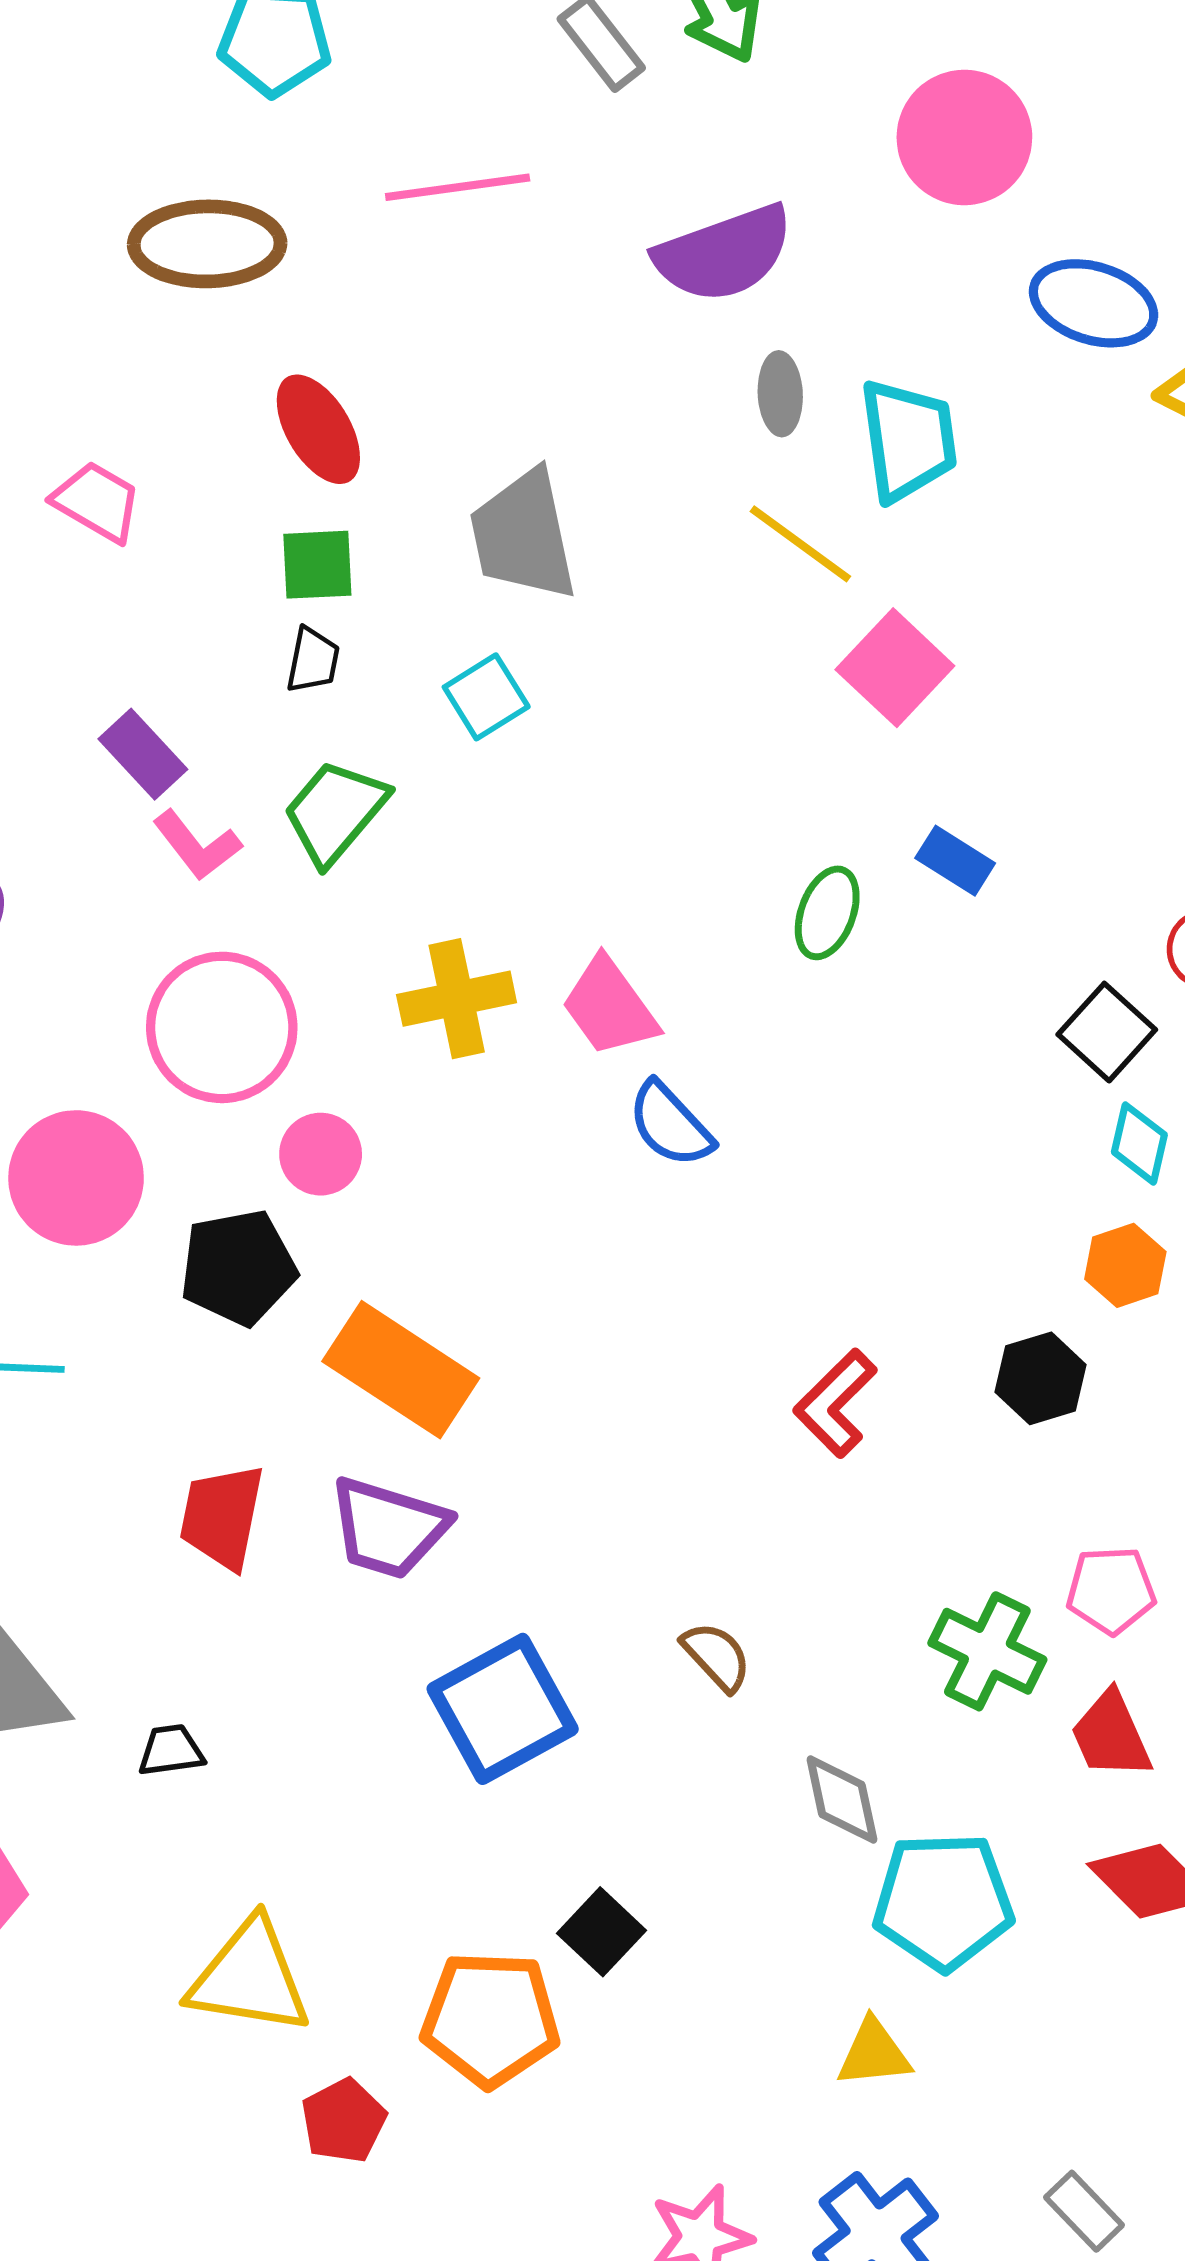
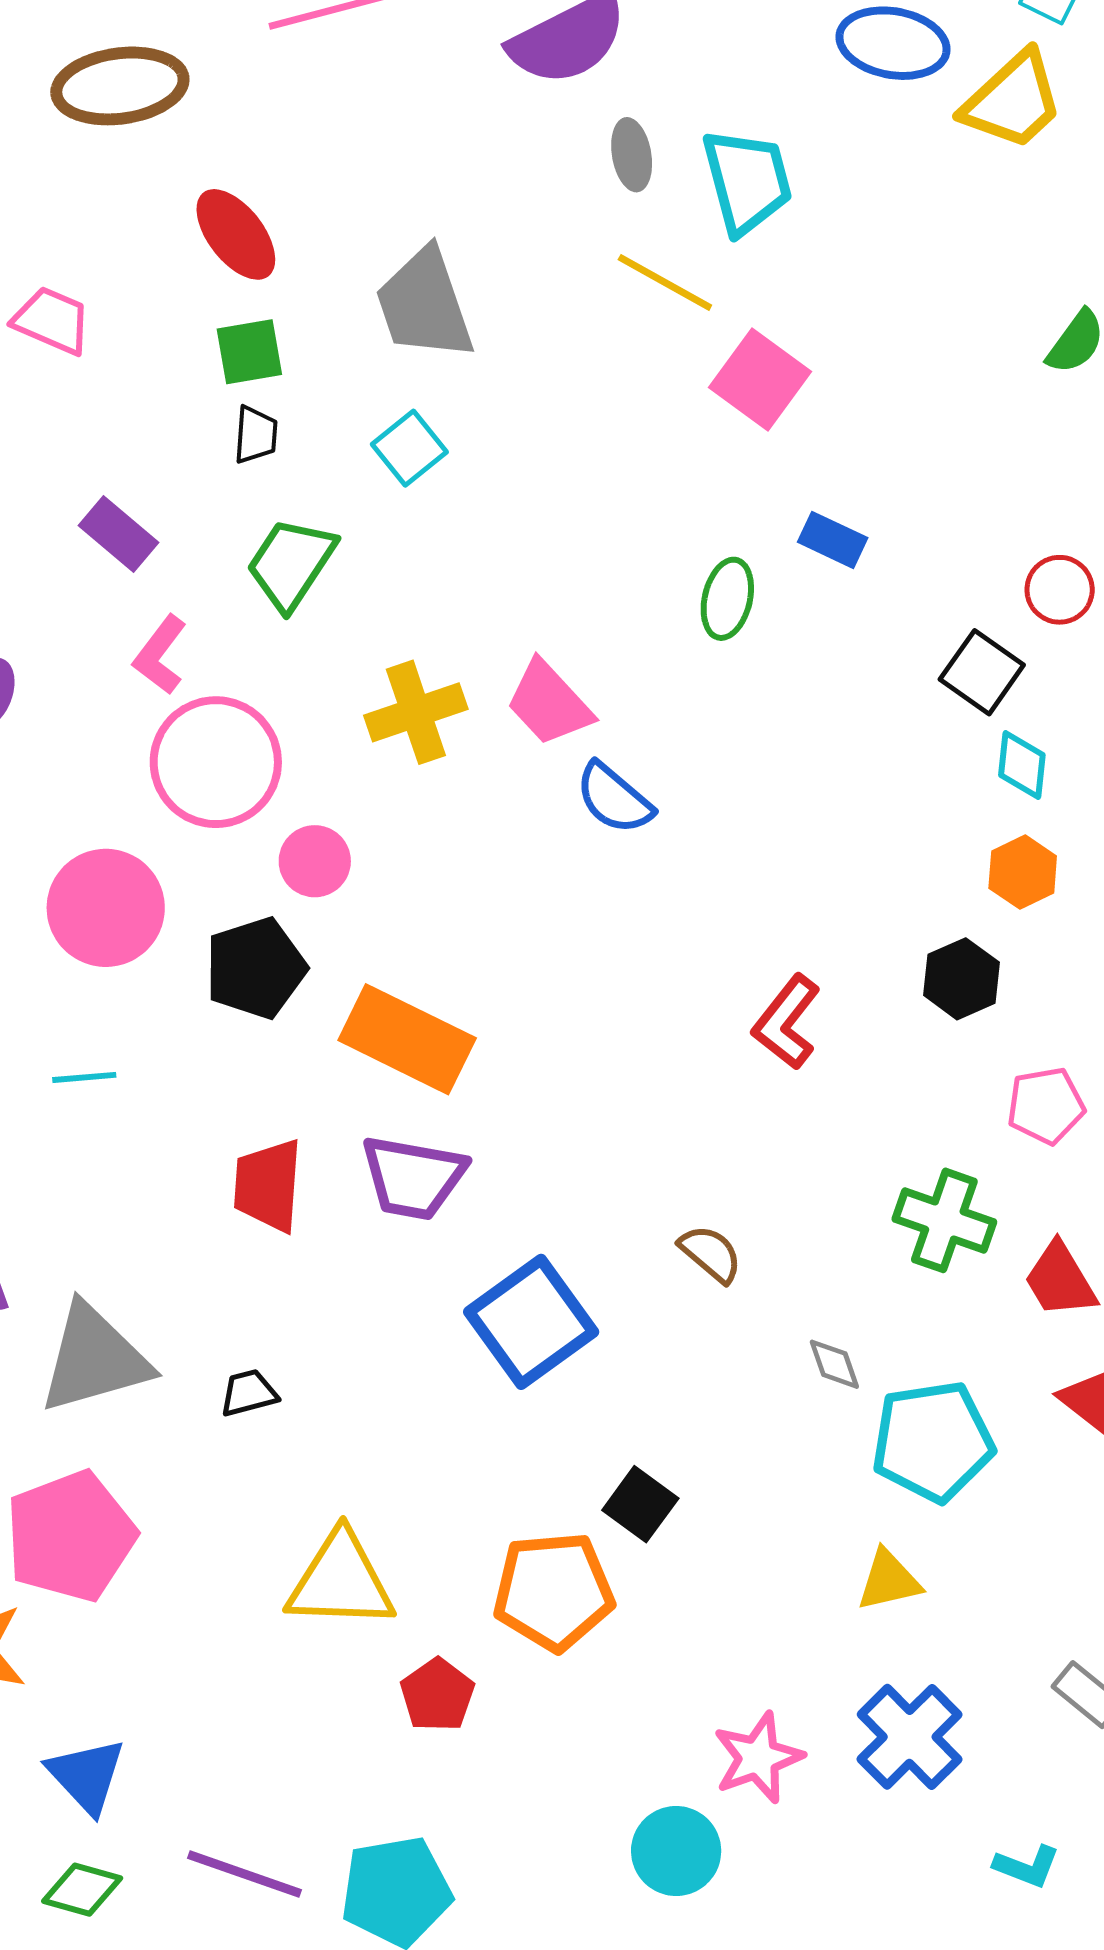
pink L-shape: (197, 845) -> (160, 655), moved, turned 82
pink pentagon: (1111, 1590) -> (1046, 1106), moved
gray diamond: (842, 1800) -> (834, 1364), size x0.7

